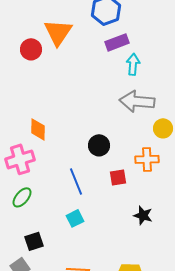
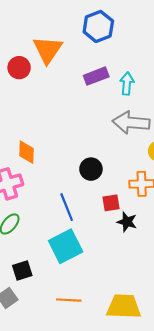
purple rectangle: (117, 42) -> (96, 76), moved
black star: (143, 215) -> (127, 222), moved
cyan square: (75, 218) -> (66, 246), size x1.8

